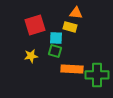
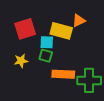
orange triangle: (76, 13) -> (79, 21), moved, turned -32
yellow rectangle: (70, 27) -> (61, 31), size x1.5

